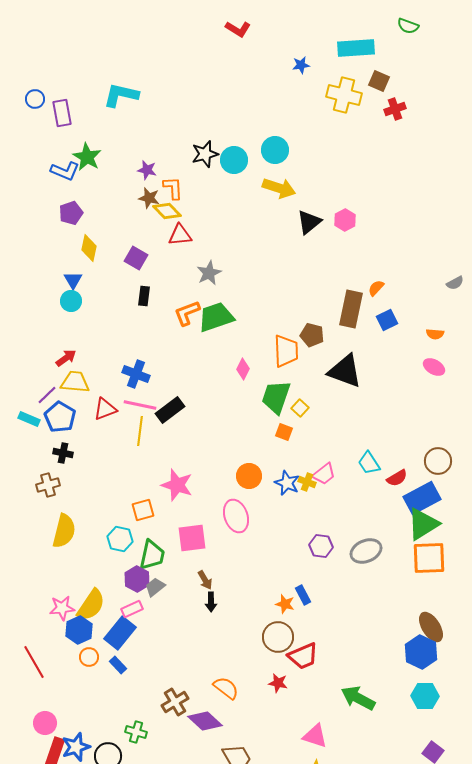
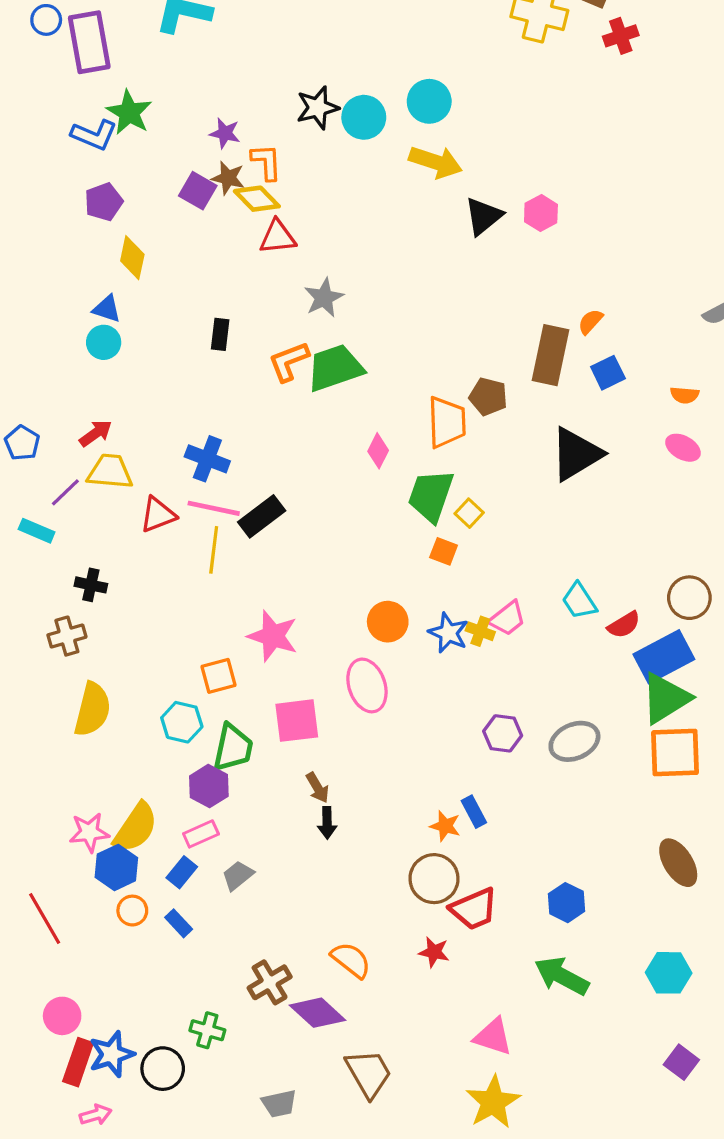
purple rectangle: (62, 113) -> (89, 42), size x1.4
purple square: (136, 258) -> (198, 191), moved
blue triangle: (73, 280) -> (107, 309), turned -42
black triangle: (345, 371) -> (576, 454), moved, turned -51
blue pentagon: (60, 417) -> (22, 443), moved, size x0.7
gray trapezoid: (155, 587) -> (238, 875), moved
blue rectangle: (120, 633) -> (182, 872), size x0.6
blue hexagon: (421, 652) -> (566, 903), moved, size x0.7

